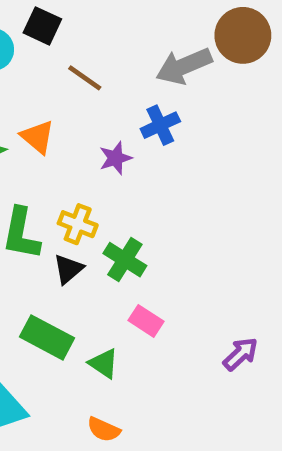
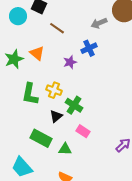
gray arrow: (184, 66) -> (99, 23), size x0.7
black triangle: (68, 269) -> (56, 116), moved
green triangle: (104, 363) -> (65, 149), turned -32

